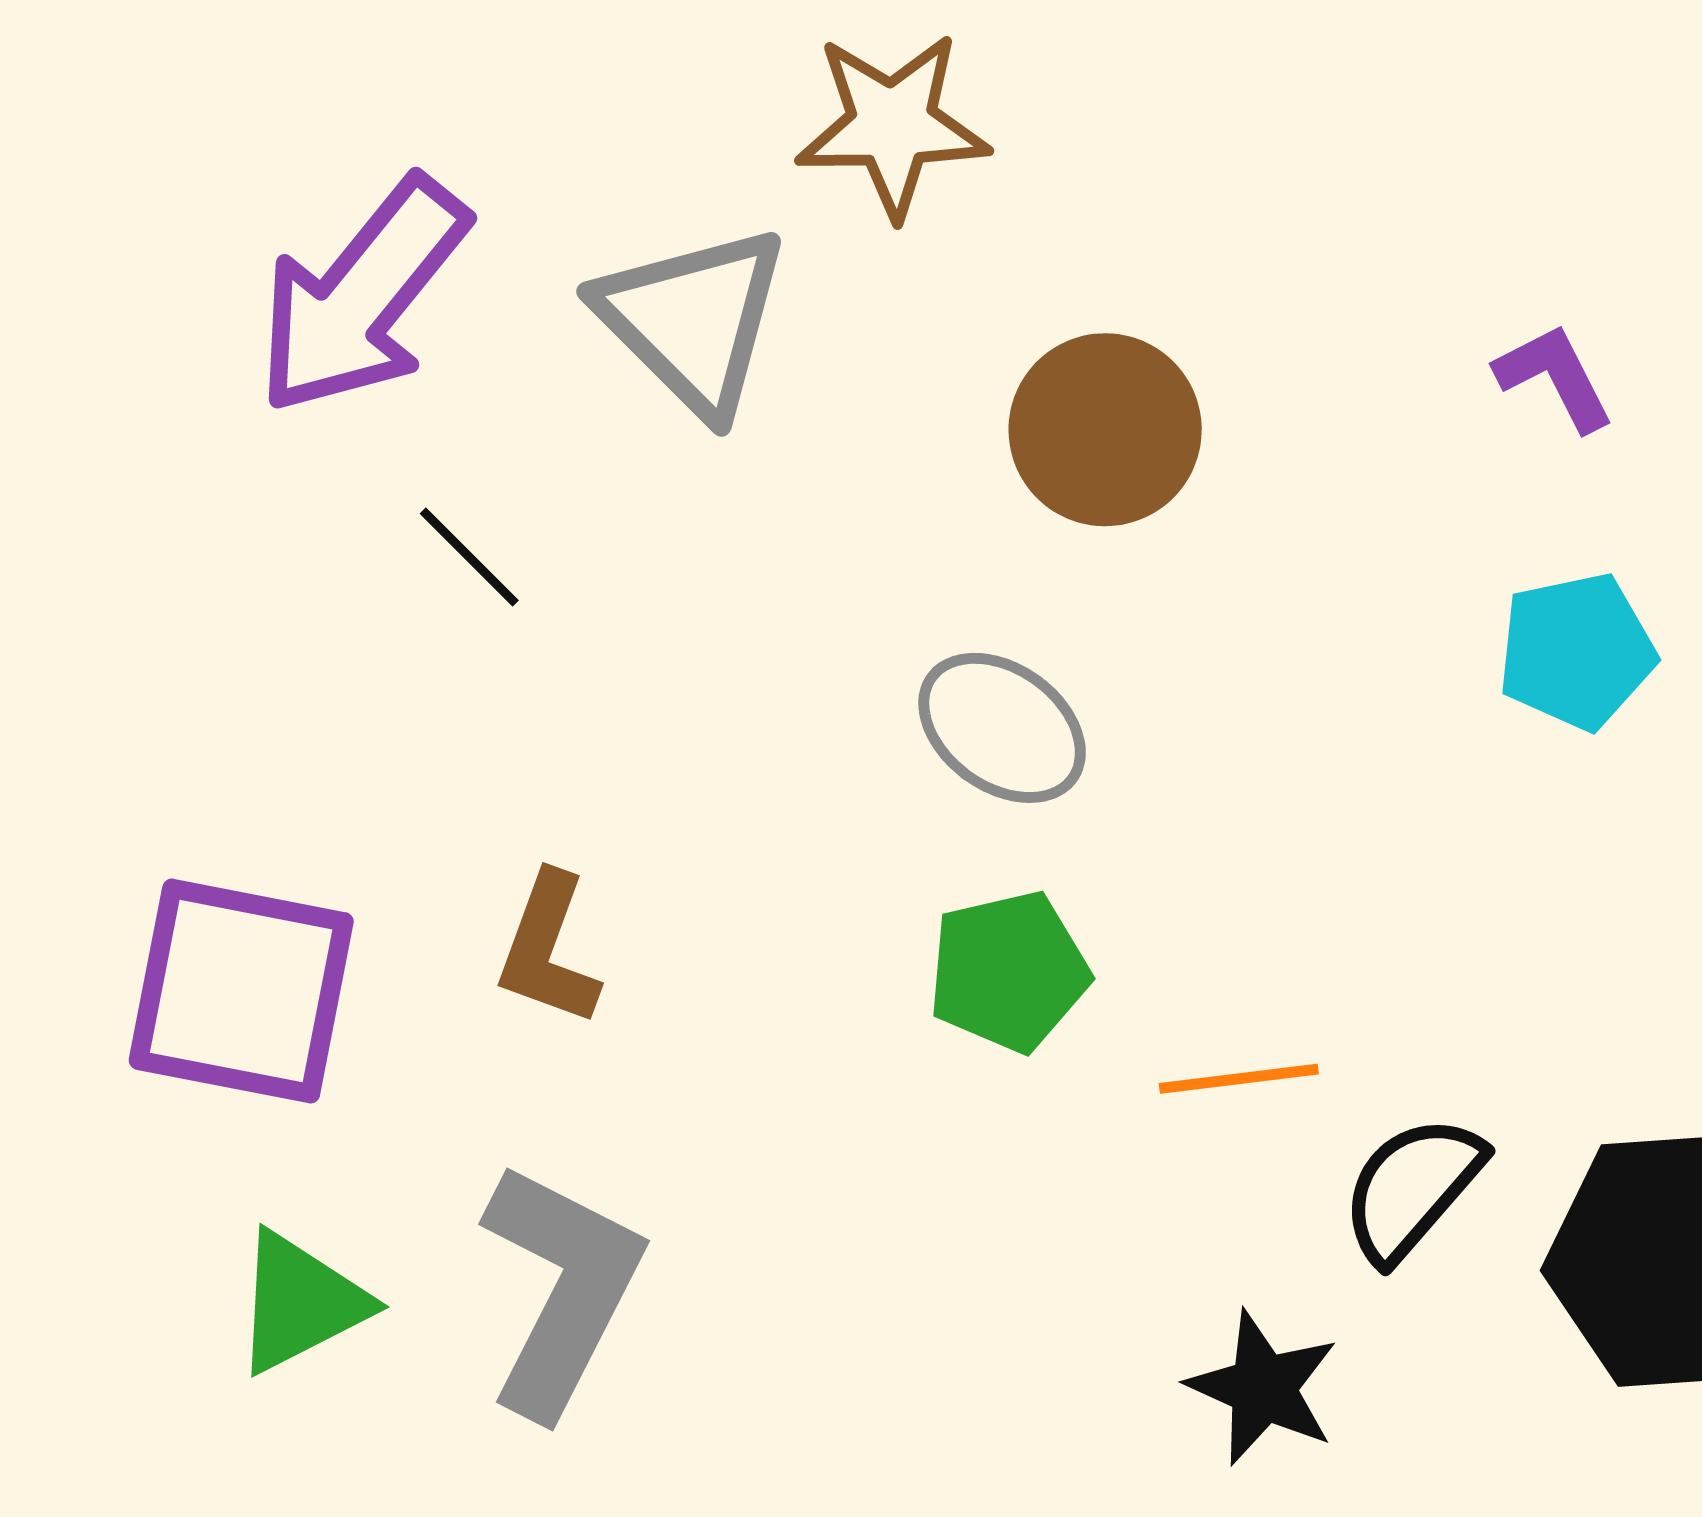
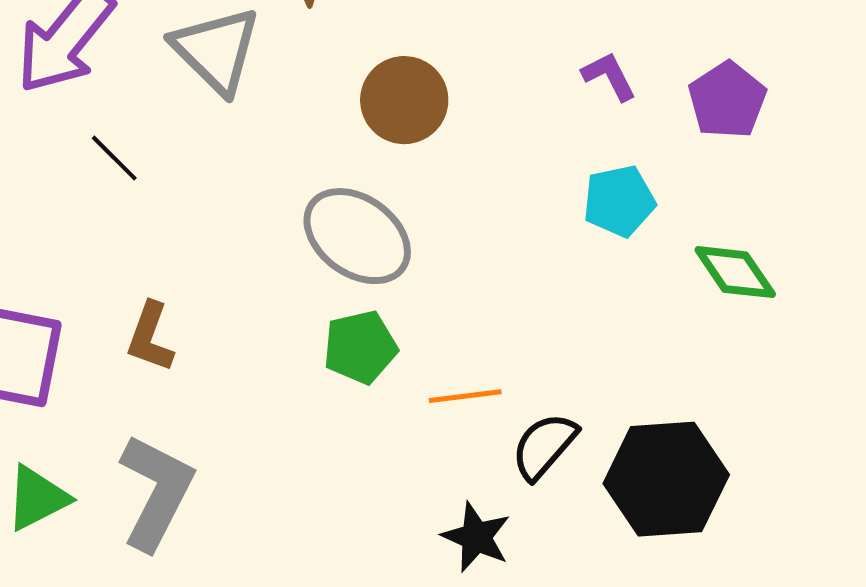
gray ellipse: (1002, 728) -> (357, 236), size x1.4

